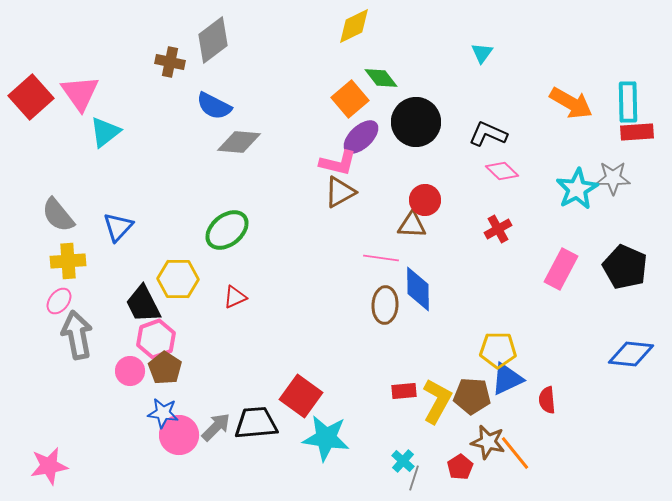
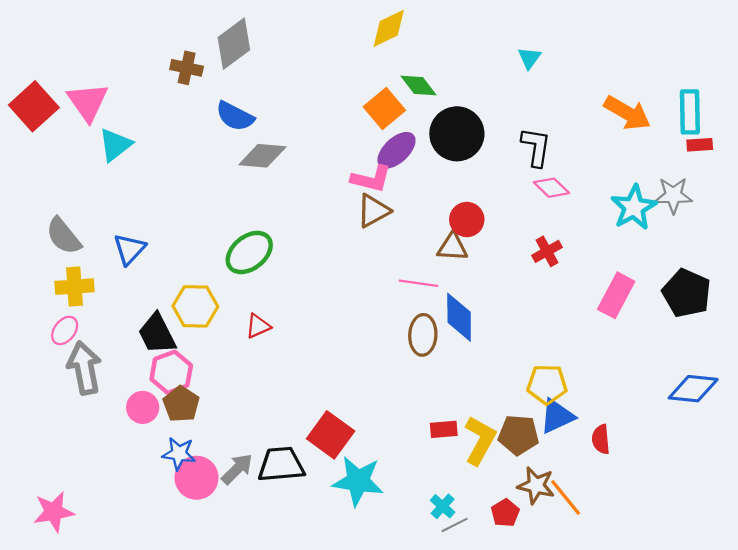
red rectangle: (637, 132) -> (700, 145), size x0.7
black L-shape: (488, 134) -> (536, 147), turned 75
gray line: (414, 478) -> (455, 525), turned 45

